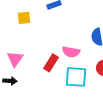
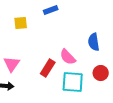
pink semicircle: (71, 52) -> (68, 57), turned 36

